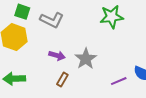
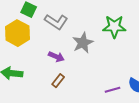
gray star: (86, 59) -> (83, 43), moved

